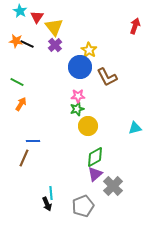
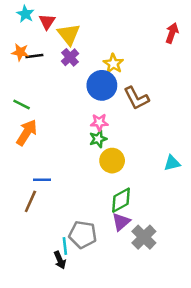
black line: (27, 44) -> (34, 56), turned -32
orange arrow: (21, 104) -> (27, 133), size x1.5
gray pentagon: (83, 206) -> (83, 235), moved, turned 30

